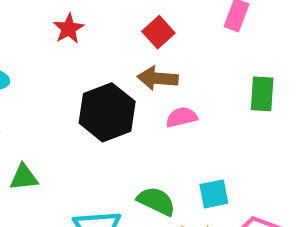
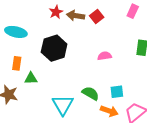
brown arrow: (158, 78) -> (76, 16), moved
black hexagon: (107, 112) -> (54, 48), moved

